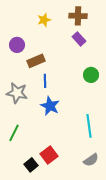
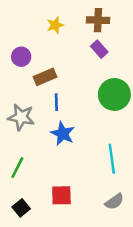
green circle: (91, 75) -> (114, 94), size x1.6
red square: (49, 155) -> (61, 195), turned 36
black square: (31, 165) -> (21, 208), moved

